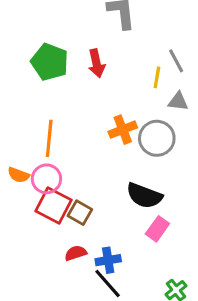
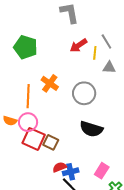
red arrow: (97, 63) -> (78, 45), moved, turned 72
orange cross: (123, 130) -> (50, 83), moved, turned -30
gray circle: (157, 138) -> (84, 93), moved
pink rectangle: (157, 229) -> (102, 171), moved
red semicircle: (76, 253) -> (60, 167), moved

